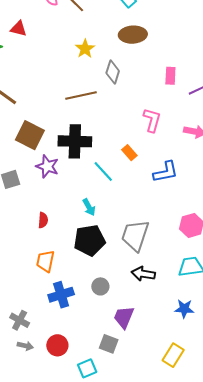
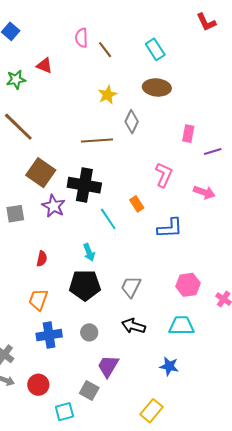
gray trapezoid: (135, 235) -> (131, 287), size x0.7

